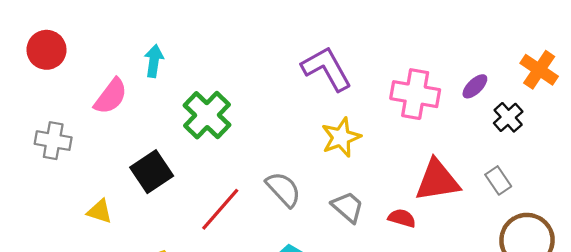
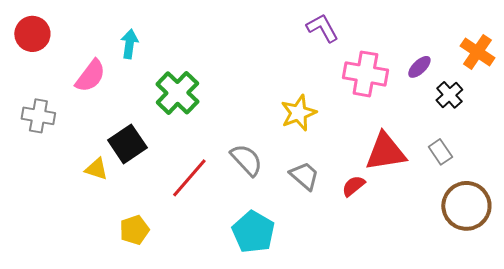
purple L-shape: (327, 69) -> (322, 28), moved, size x0.7
yellow triangle: (100, 211) -> (96, 169), moved
red semicircle: (402, 218) -> (353, 186), turned -55

